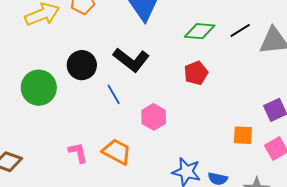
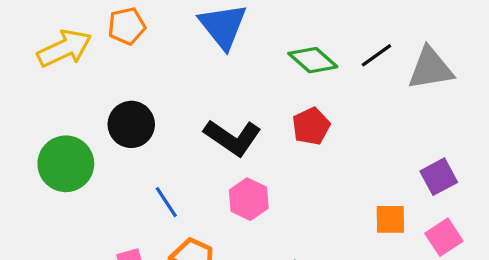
green diamond: (200, 31) -> (313, 60), turned 40
black L-shape: (131, 60) -> (233, 138), moved
blue line: (114, 94) -> (166, 202), moved

